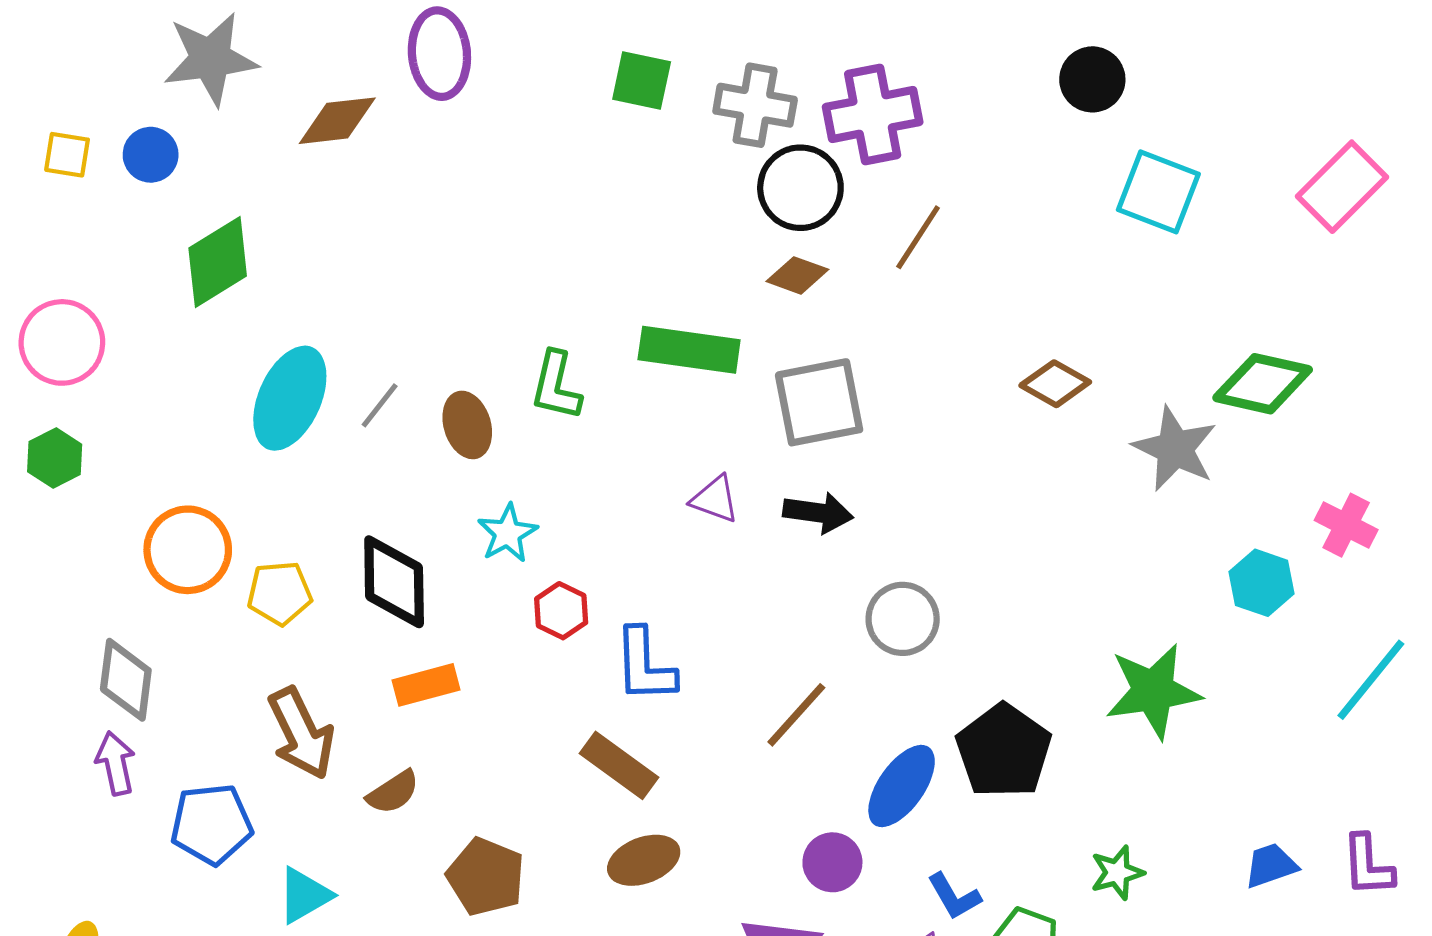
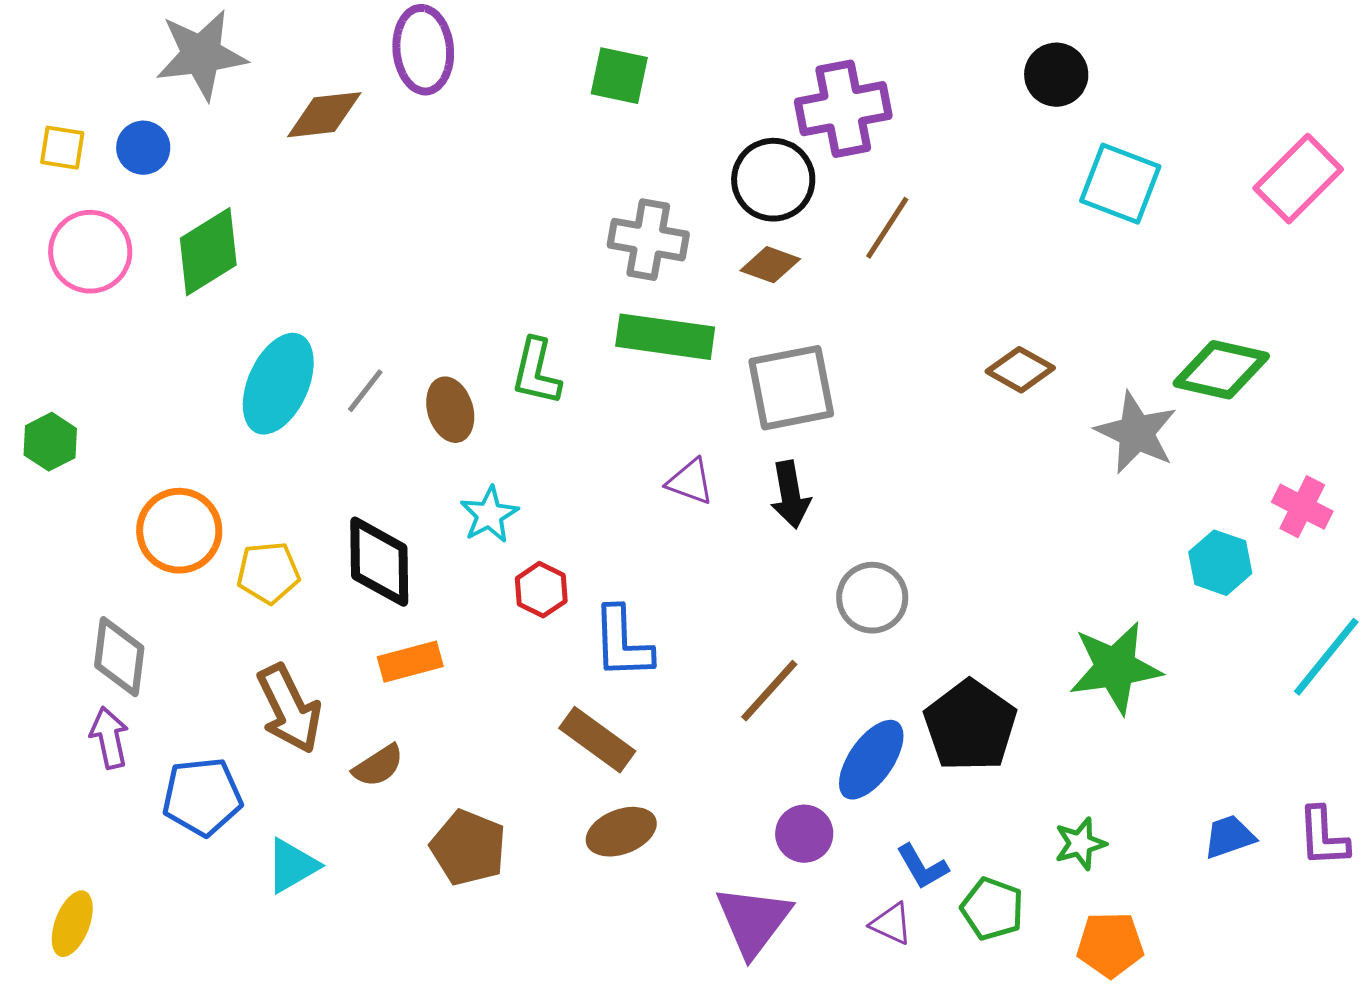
gray cross: (755, 105) -> (648, 240), moved
pink circle: (62, 342) -> (90, 252), moved
black arrow: (818, 513) -> (790, 495), turned 72

